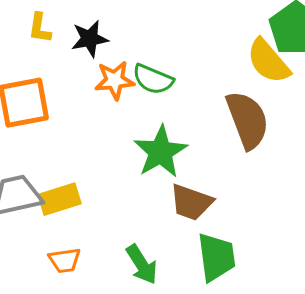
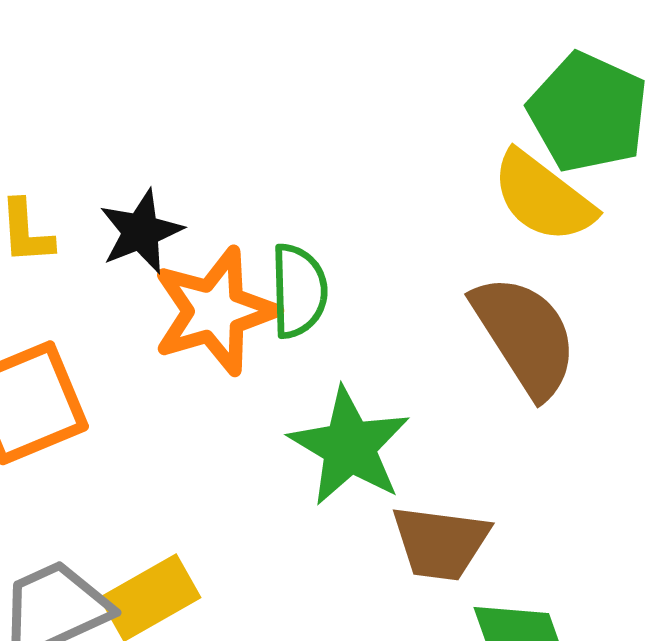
green semicircle: (153, 79) -> (299, 291), turned -102
orange star: (115, 80) -> (215, 311), size x1.4

